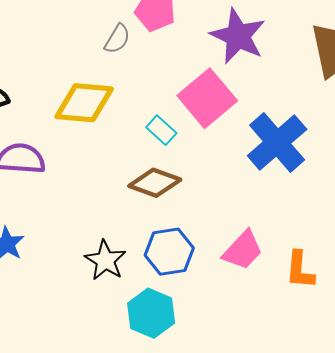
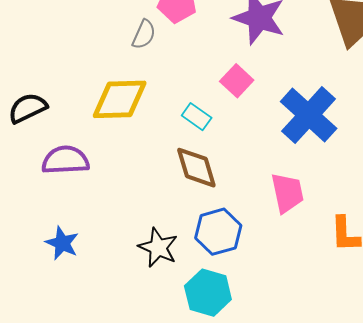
pink square: (207, 98) -> (237, 81), size x0.6
brown diamond: (155, 183) -> (196, 168), turned 60
pink trapezoid: (243, 250) -> (287, 193), moved, turned -48

